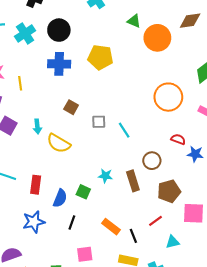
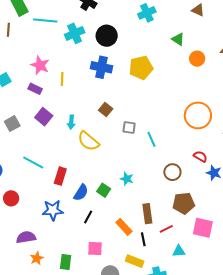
orange circle: (157, 38) -> (197, 59), size x0.6
yellow pentagon: (100, 57) -> (141, 68), turned -30
brown rectangle: (133, 181) -> (147, 214), moved

